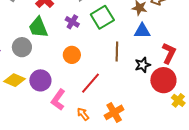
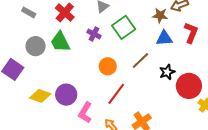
gray circle: (22, 47) -> (36, 46), moved
brown line: (117, 52) -> (140, 60), turned 48
red L-shape: (169, 53) -> (191, 33), moved
orange circle: (72, 55) -> (108, 66), moved

